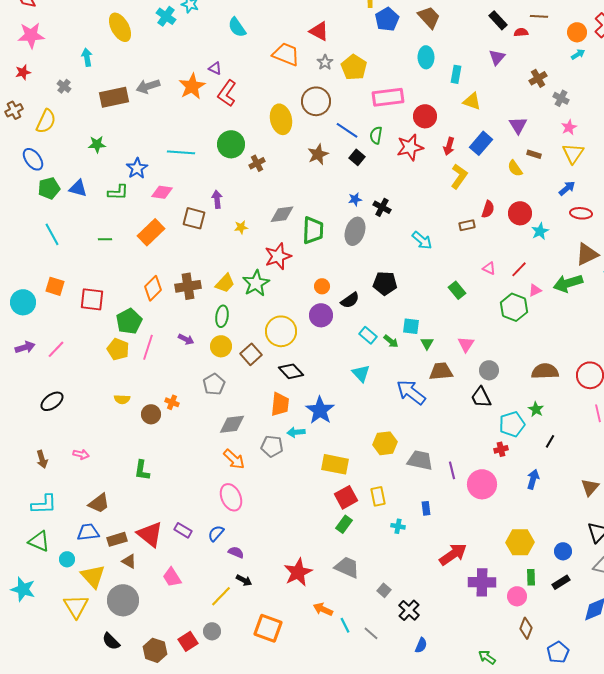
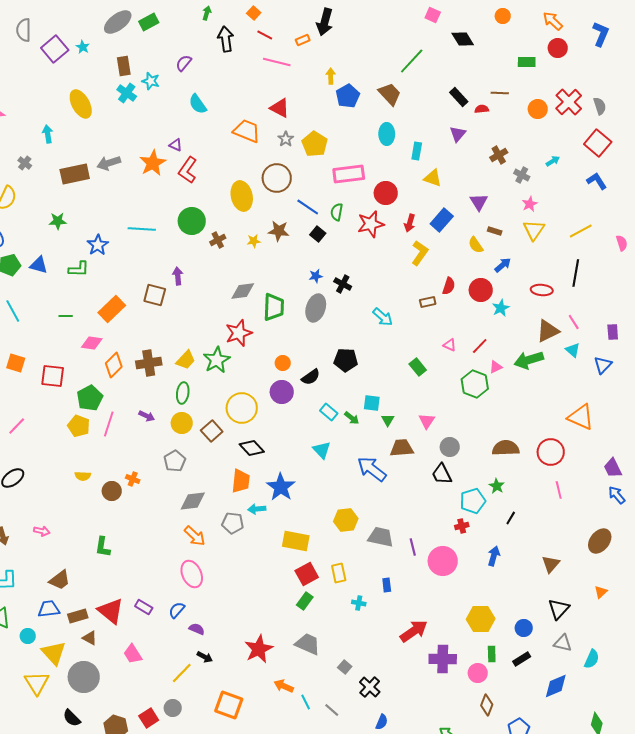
cyan arrow: (578, 54) -> (553, 161), moved
brown star: (318, 154) -> (279, 231), turned 30
blue arrow: (567, 188) -> (503, 265), moved
pink diamond: (162, 192) -> (92, 343), moved
yellow star: (241, 227) -> (254, 241), moved

